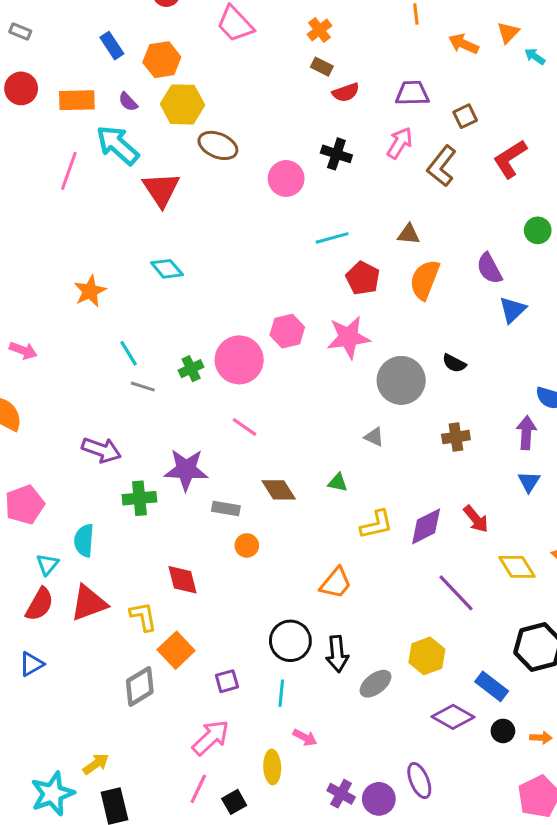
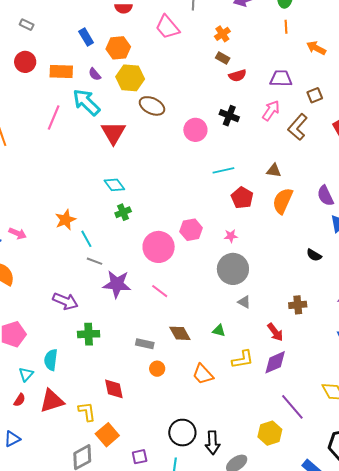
orange star: (90, 291) -> (65, 220), moved
pink star: (348, 337) -> (231, 236), size x0.5
black semicircle: (454, 363) -> (314, 255), moved
green cross: (191, 369) -> (123, 212), moved
gray circle: (401, 380) -> (233, 269), moved
purple star: (186, 470) -> (117, 284), moved
red arrow: (476, 519) -> (275, 332), moved
orange trapezoid: (336, 583) -> (203, 374), moved, turned 95
red semicircle: (40, 604) -> (20, 400), size x0.6
yellow hexagon: (427, 656) -> (270, 433), moved

